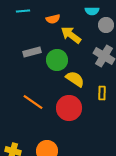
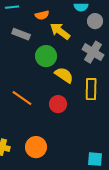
gray rectangle: (32, 52) -> (21, 34), moved, turned 36
yellow rectangle: (102, 93) -> (91, 89), size x1.5
red circle: (69, 108) -> (58, 104), size x0.7

